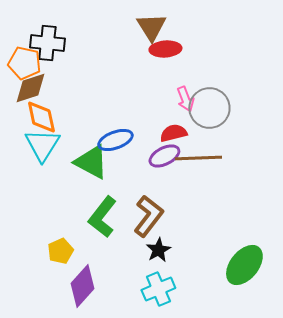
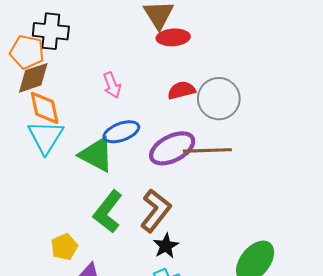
pink arrow: (185, 99) -> (112, 85), moved
red semicircle: (173, 133) -> (181, 90), moved
purple ellipse: (164, 156) -> (172, 148), size x1.4

